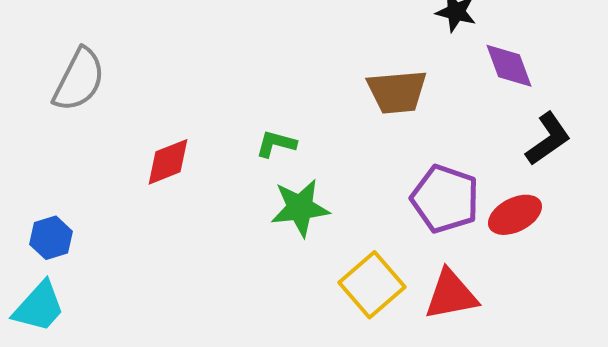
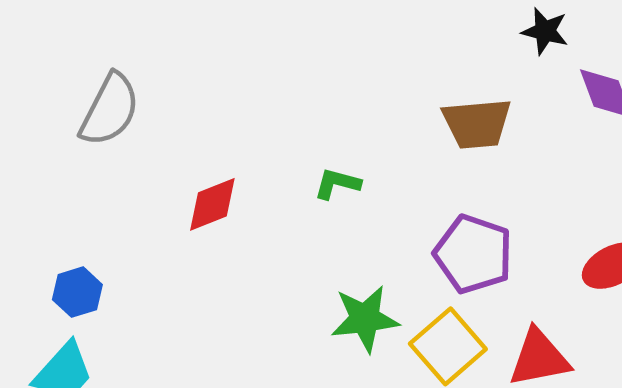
purple pentagon: (445, 199) -> (473, 254), moved
green star: (300, 208) -> (365, 319), moved

